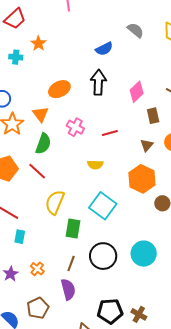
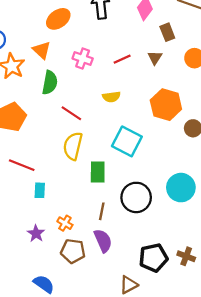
brown triangle: (147, 145) -> (155, 58), moved
red line: (37, 171) -> (71, 113), moved
brown pentagon: (38, 308) -> (73, 251), moved, turned -30

